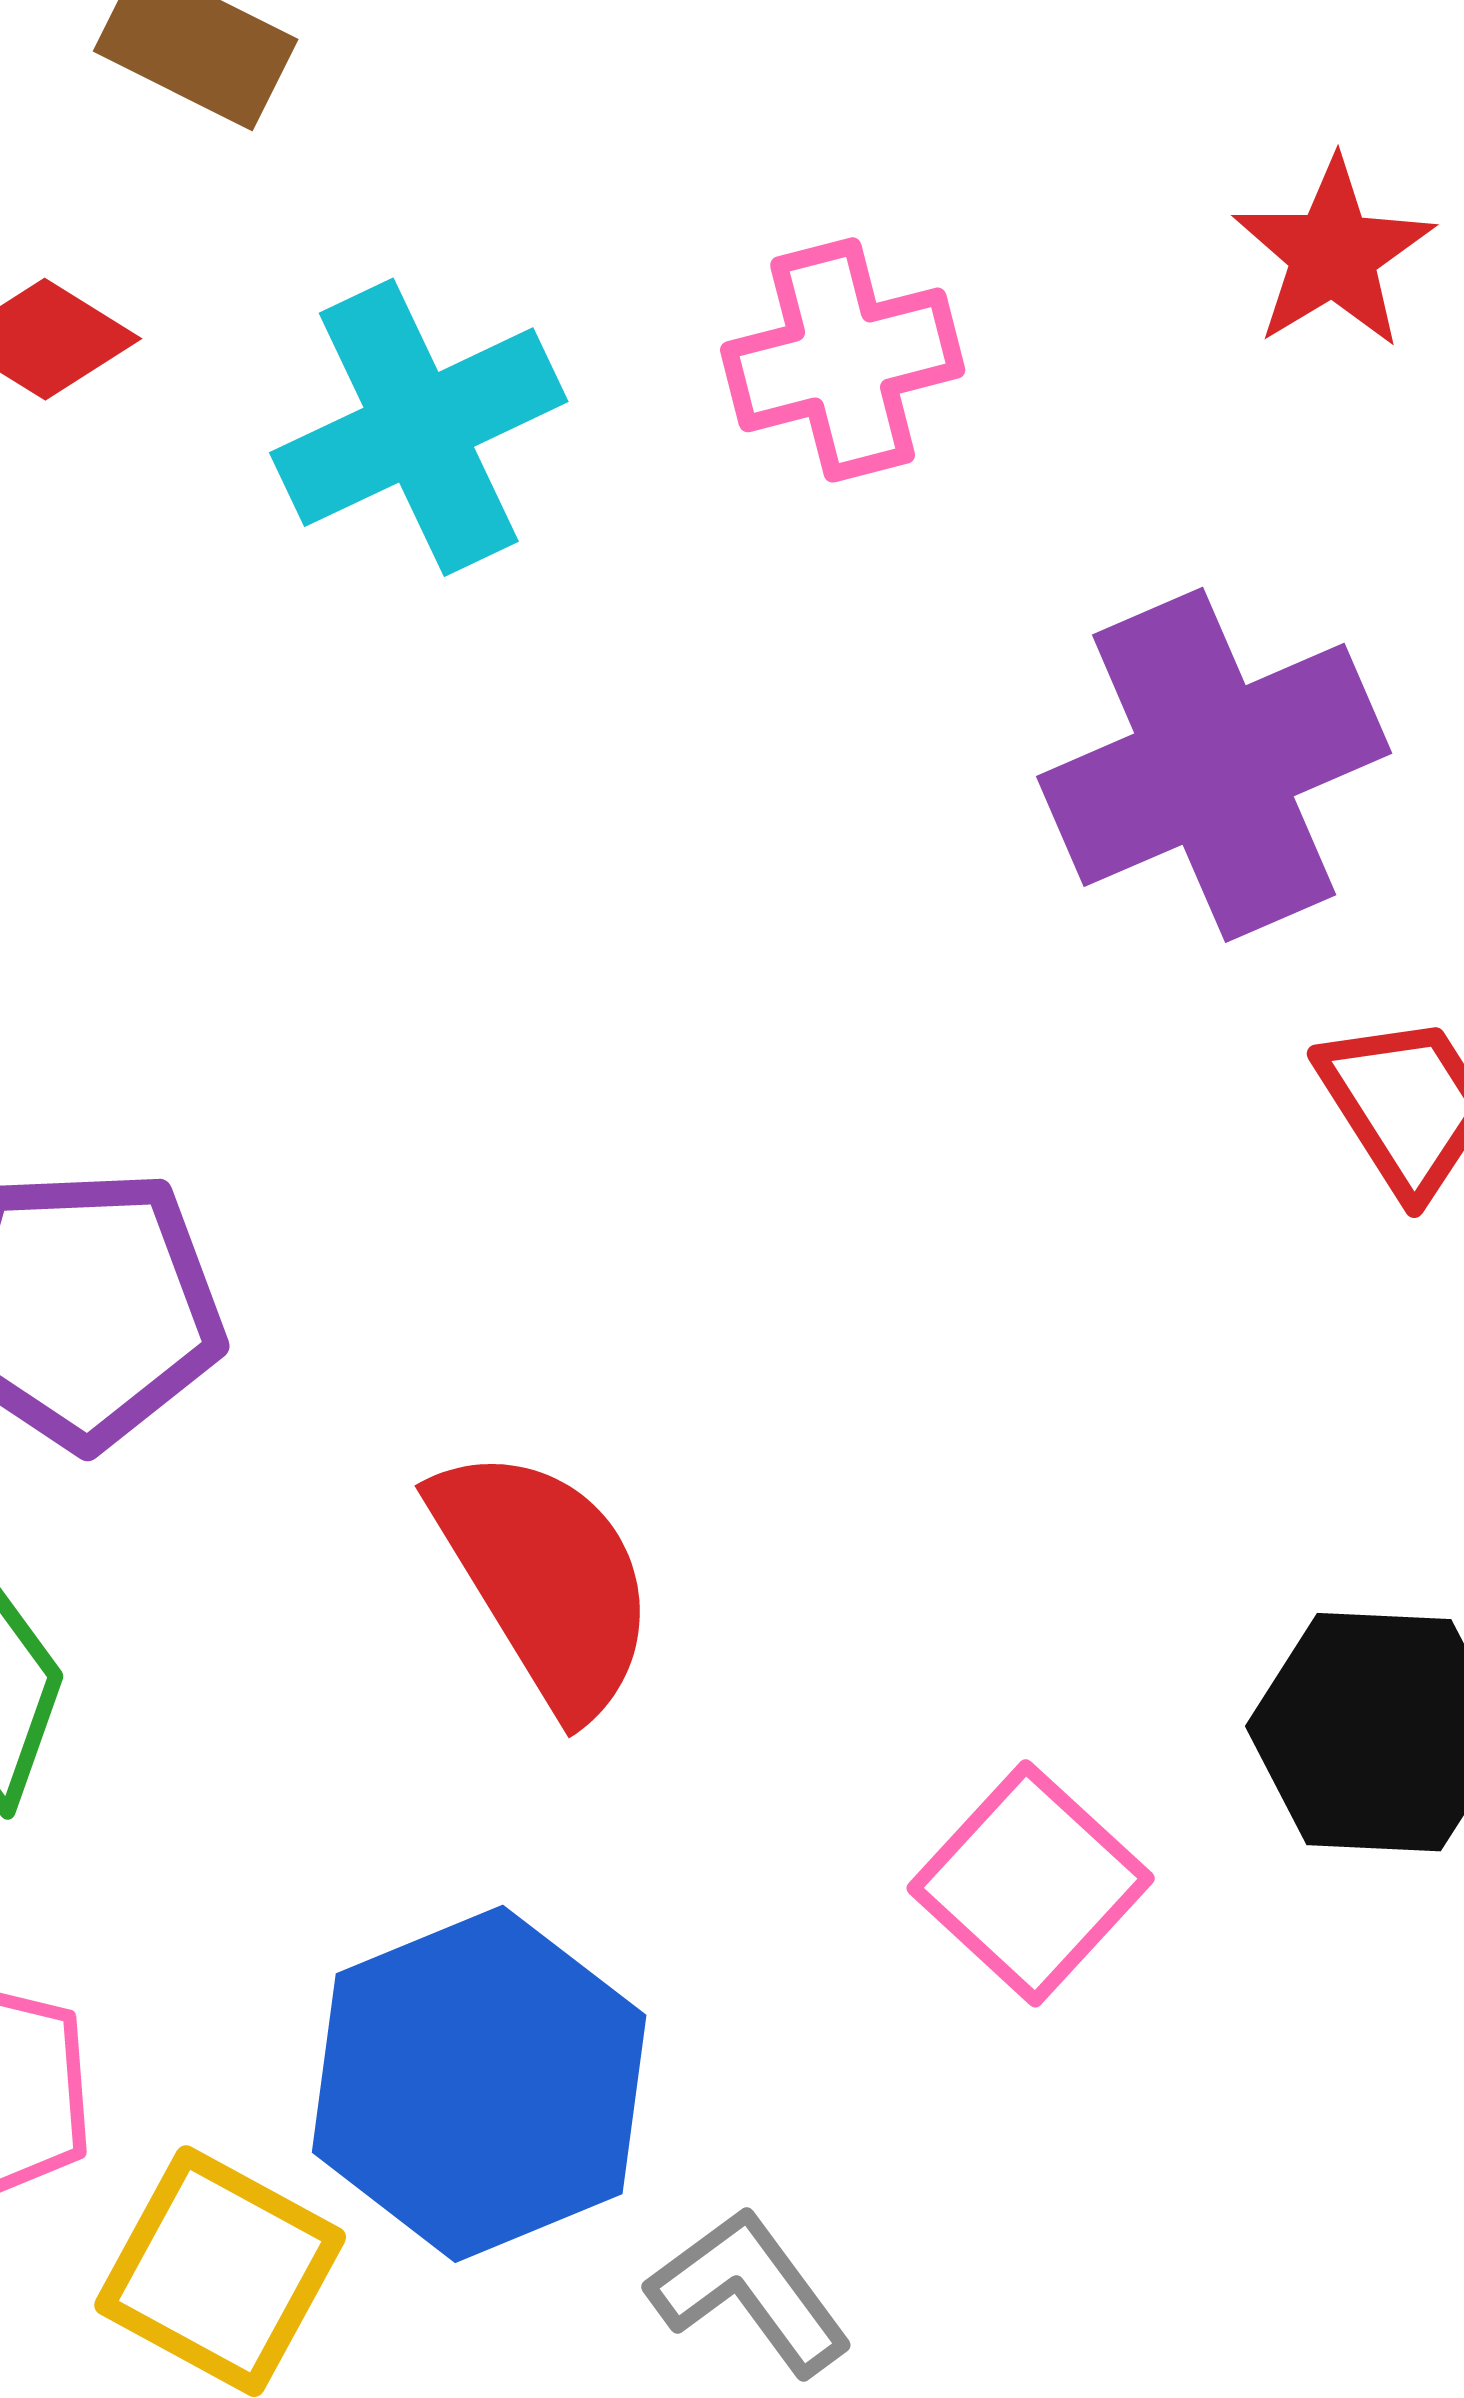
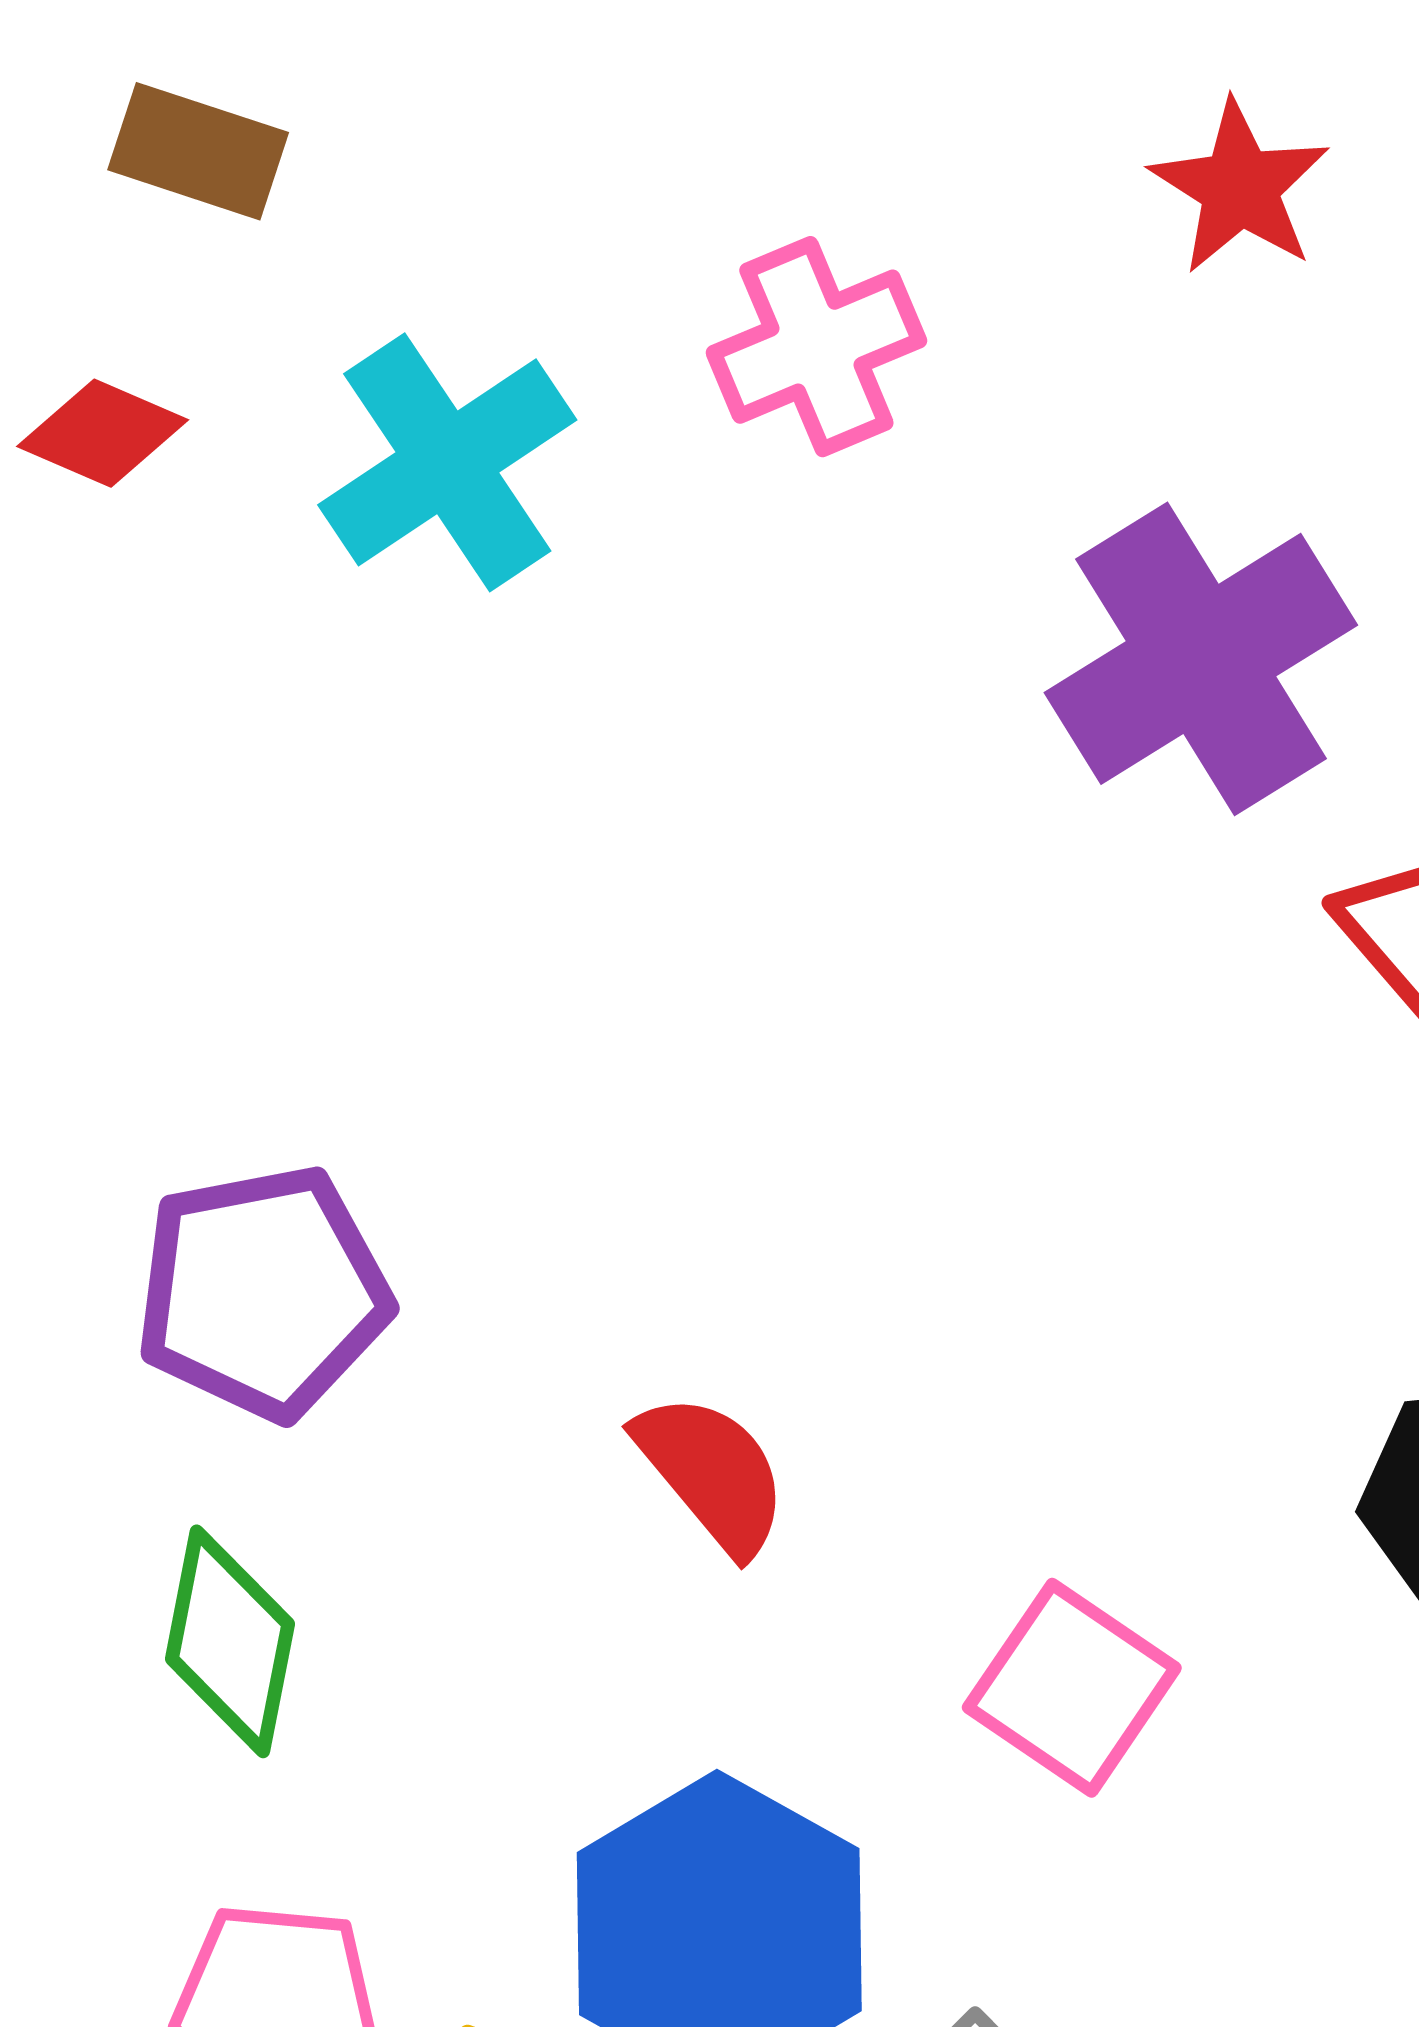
red semicircle: (545, 1579) -> (712, 1473), size x0.7
pink square: (1031, 1883) -> (1072, 1688), moved

